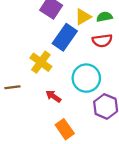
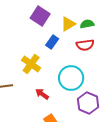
blue rectangle: (65, 37) -> (52, 42), size x0.6

